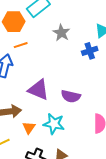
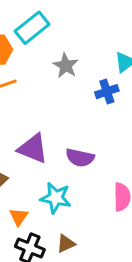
orange triangle: (29, 128) -> (19, 217), moved

